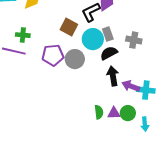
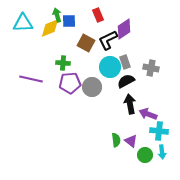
brown square: (69, 27) -> (86, 43), moved
green cross: (23, 35) -> (63, 63), moved
cyan cross: (146, 90) -> (159, 131), moved
purple triangle: (114, 113) -> (131, 141), turned 40
green circle: (128, 113) -> (145, 155), moved

